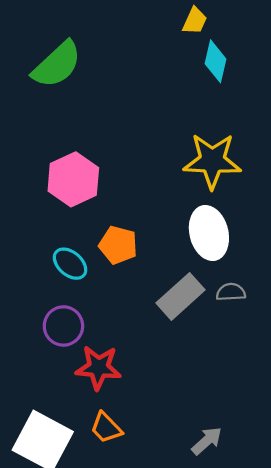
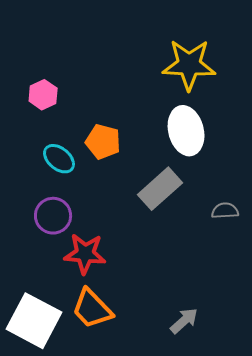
pink hexagon: (73, 179) -> (43, 95), moved, size x0.6
gray semicircle: (231, 292) -> (225, 211), moved
orange trapezoid: (106, 428) -> (92, 309), size x1.4

